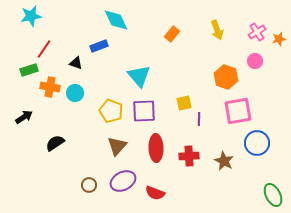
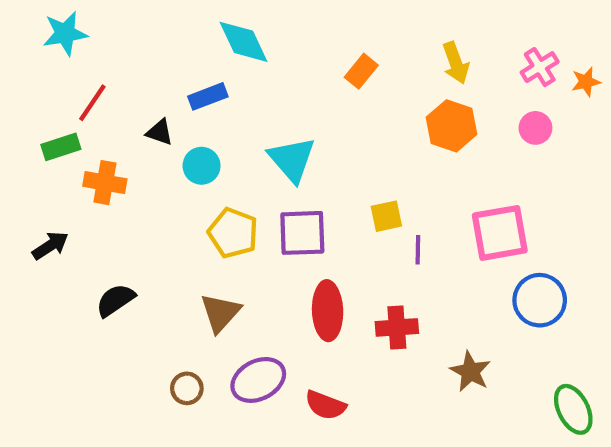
orange hexagon: (226, 77) -> (451, 126), moved
cyan circle: (75, 93) -> (202, 166), moved
brown triangle: (117, 146) -> (220, 313), moved
brown star: (224, 161) -> (470, 372), moved

